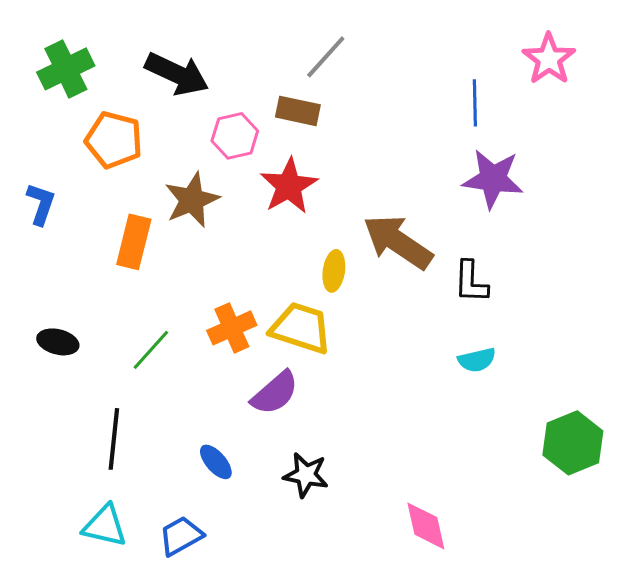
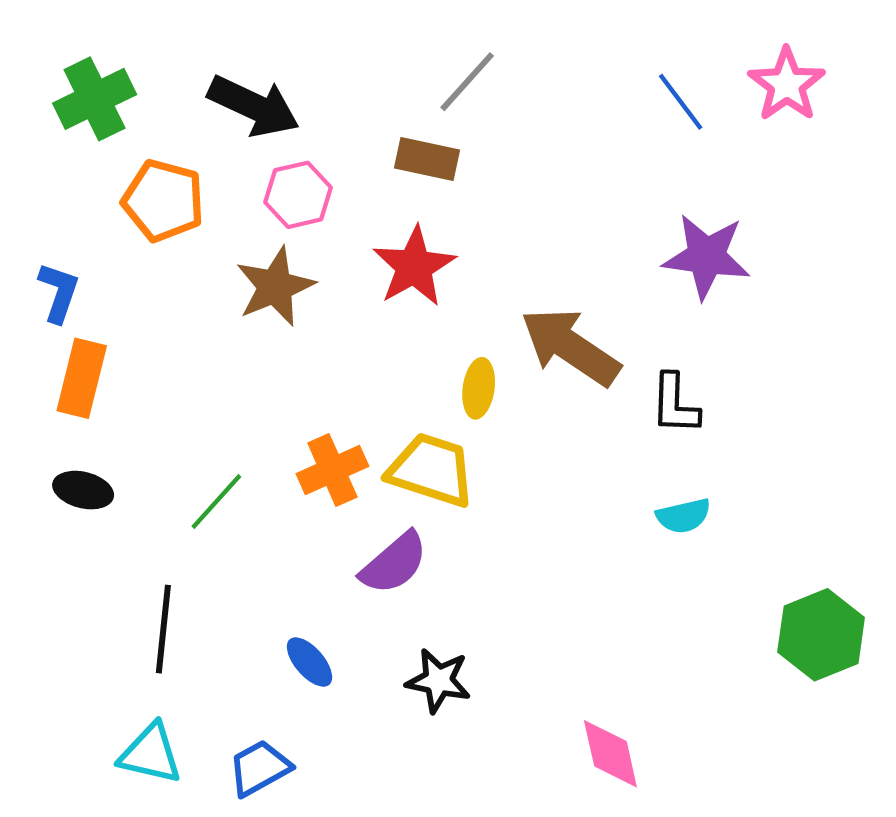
blue line: (475, 103) -> (681, 102), moved, turned -36
pink hexagon: (235, 136) -> (298, 195), moved
orange rectangle: (134, 242) -> (82, 378), moved

